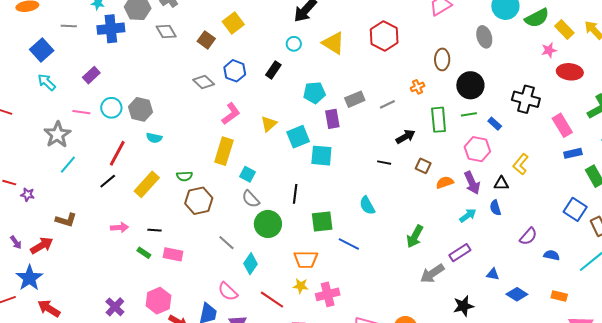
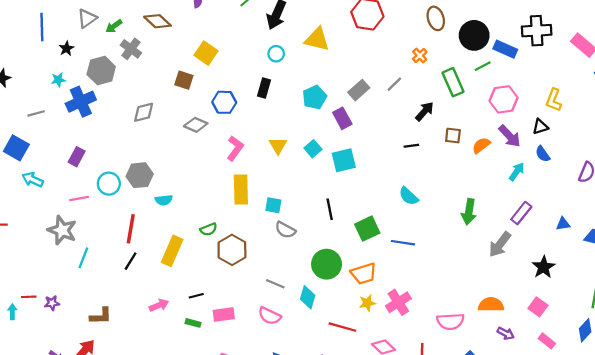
gray diamond: (166, 31) -> (144, 112), moved, turned -55
blue rectangle: (495, 124) -> (505, 49), moved, size x1.5
cyan square: (298, 137) -> (313, 149), size x0.7
green circle: (268, 224) -> (327, 264), moved
pink semicircle: (228, 291) -> (270, 316), moved

